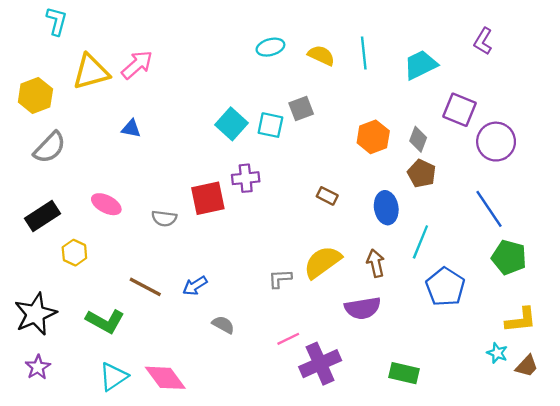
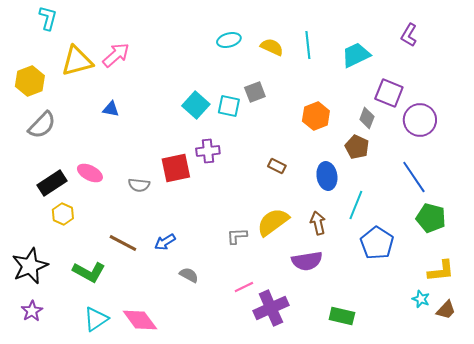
gray diamond: (418, 139) -> (367, 118), moved
black rectangle: (43, 216) -> (52, 183), moved

